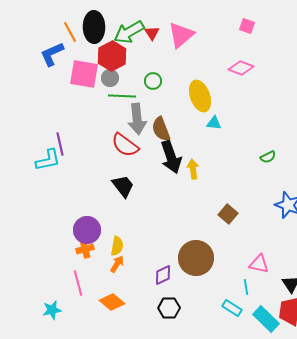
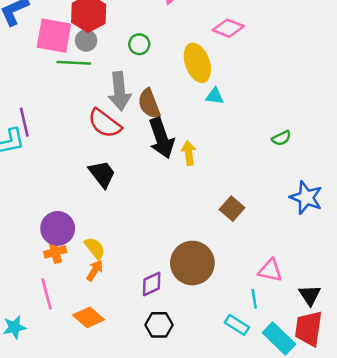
pink diamond: (241, 68) -> (228, 28), moved
green line: (122, 96) -> (74, 63), moved
yellow semicircle: (117, 246) -> (95, 248), turned -48

